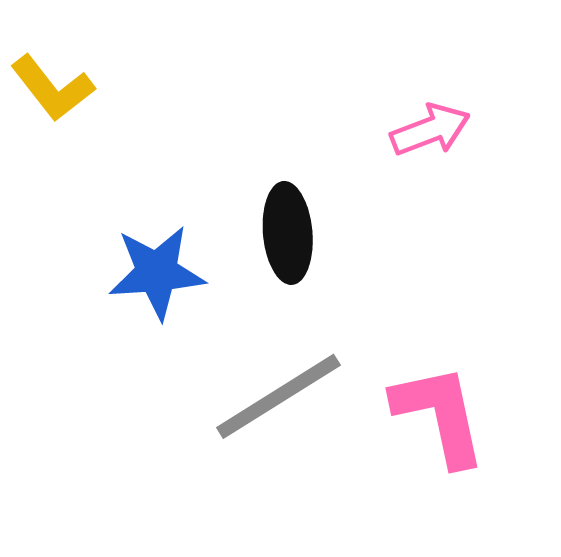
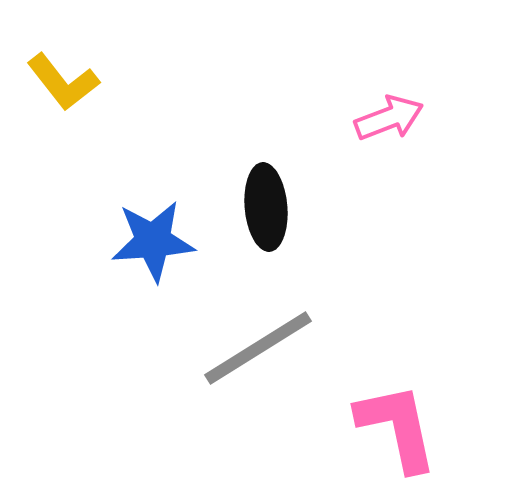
pink L-shape: (440, 415) -> (397, 427), moved

